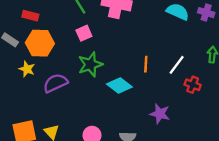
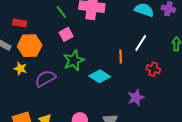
white line: (177, 65) -> (141, 43), moved
red cross: (193, 85) -> (153, 69), moved
purple star: (160, 114) -> (136, 98), turned -30

